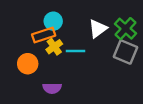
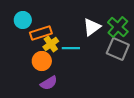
cyan circle: (53, 21) -> (23, 20), moved
orange circle: (28, 64) -> (42, 61), moved
purple semicircle: (52, 88) -> (49, 83), turned -30

